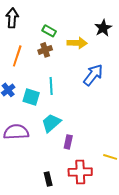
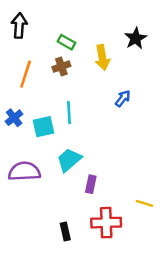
yellow arrow: (77, 43) -> (102, 58), turned 78
blue arrow: (93, 75) -> (123, 98), size x0.6
cyan square: (31, 97) -> (43, 127), turned -30

